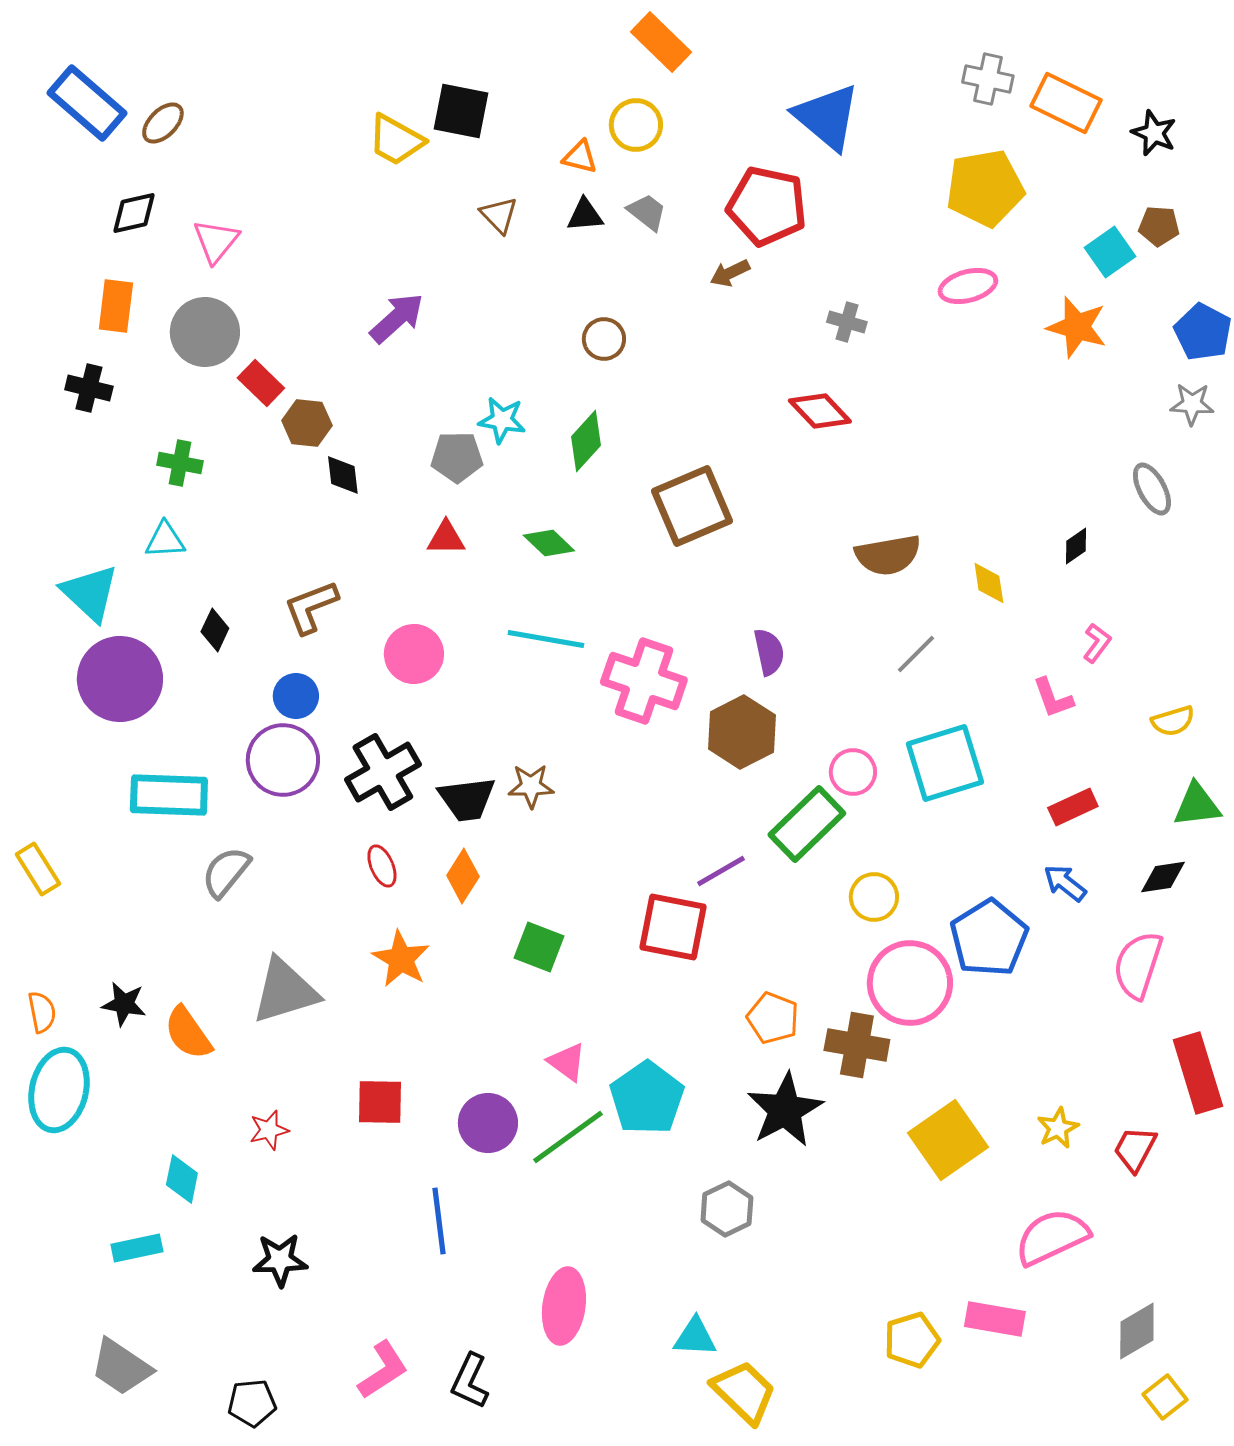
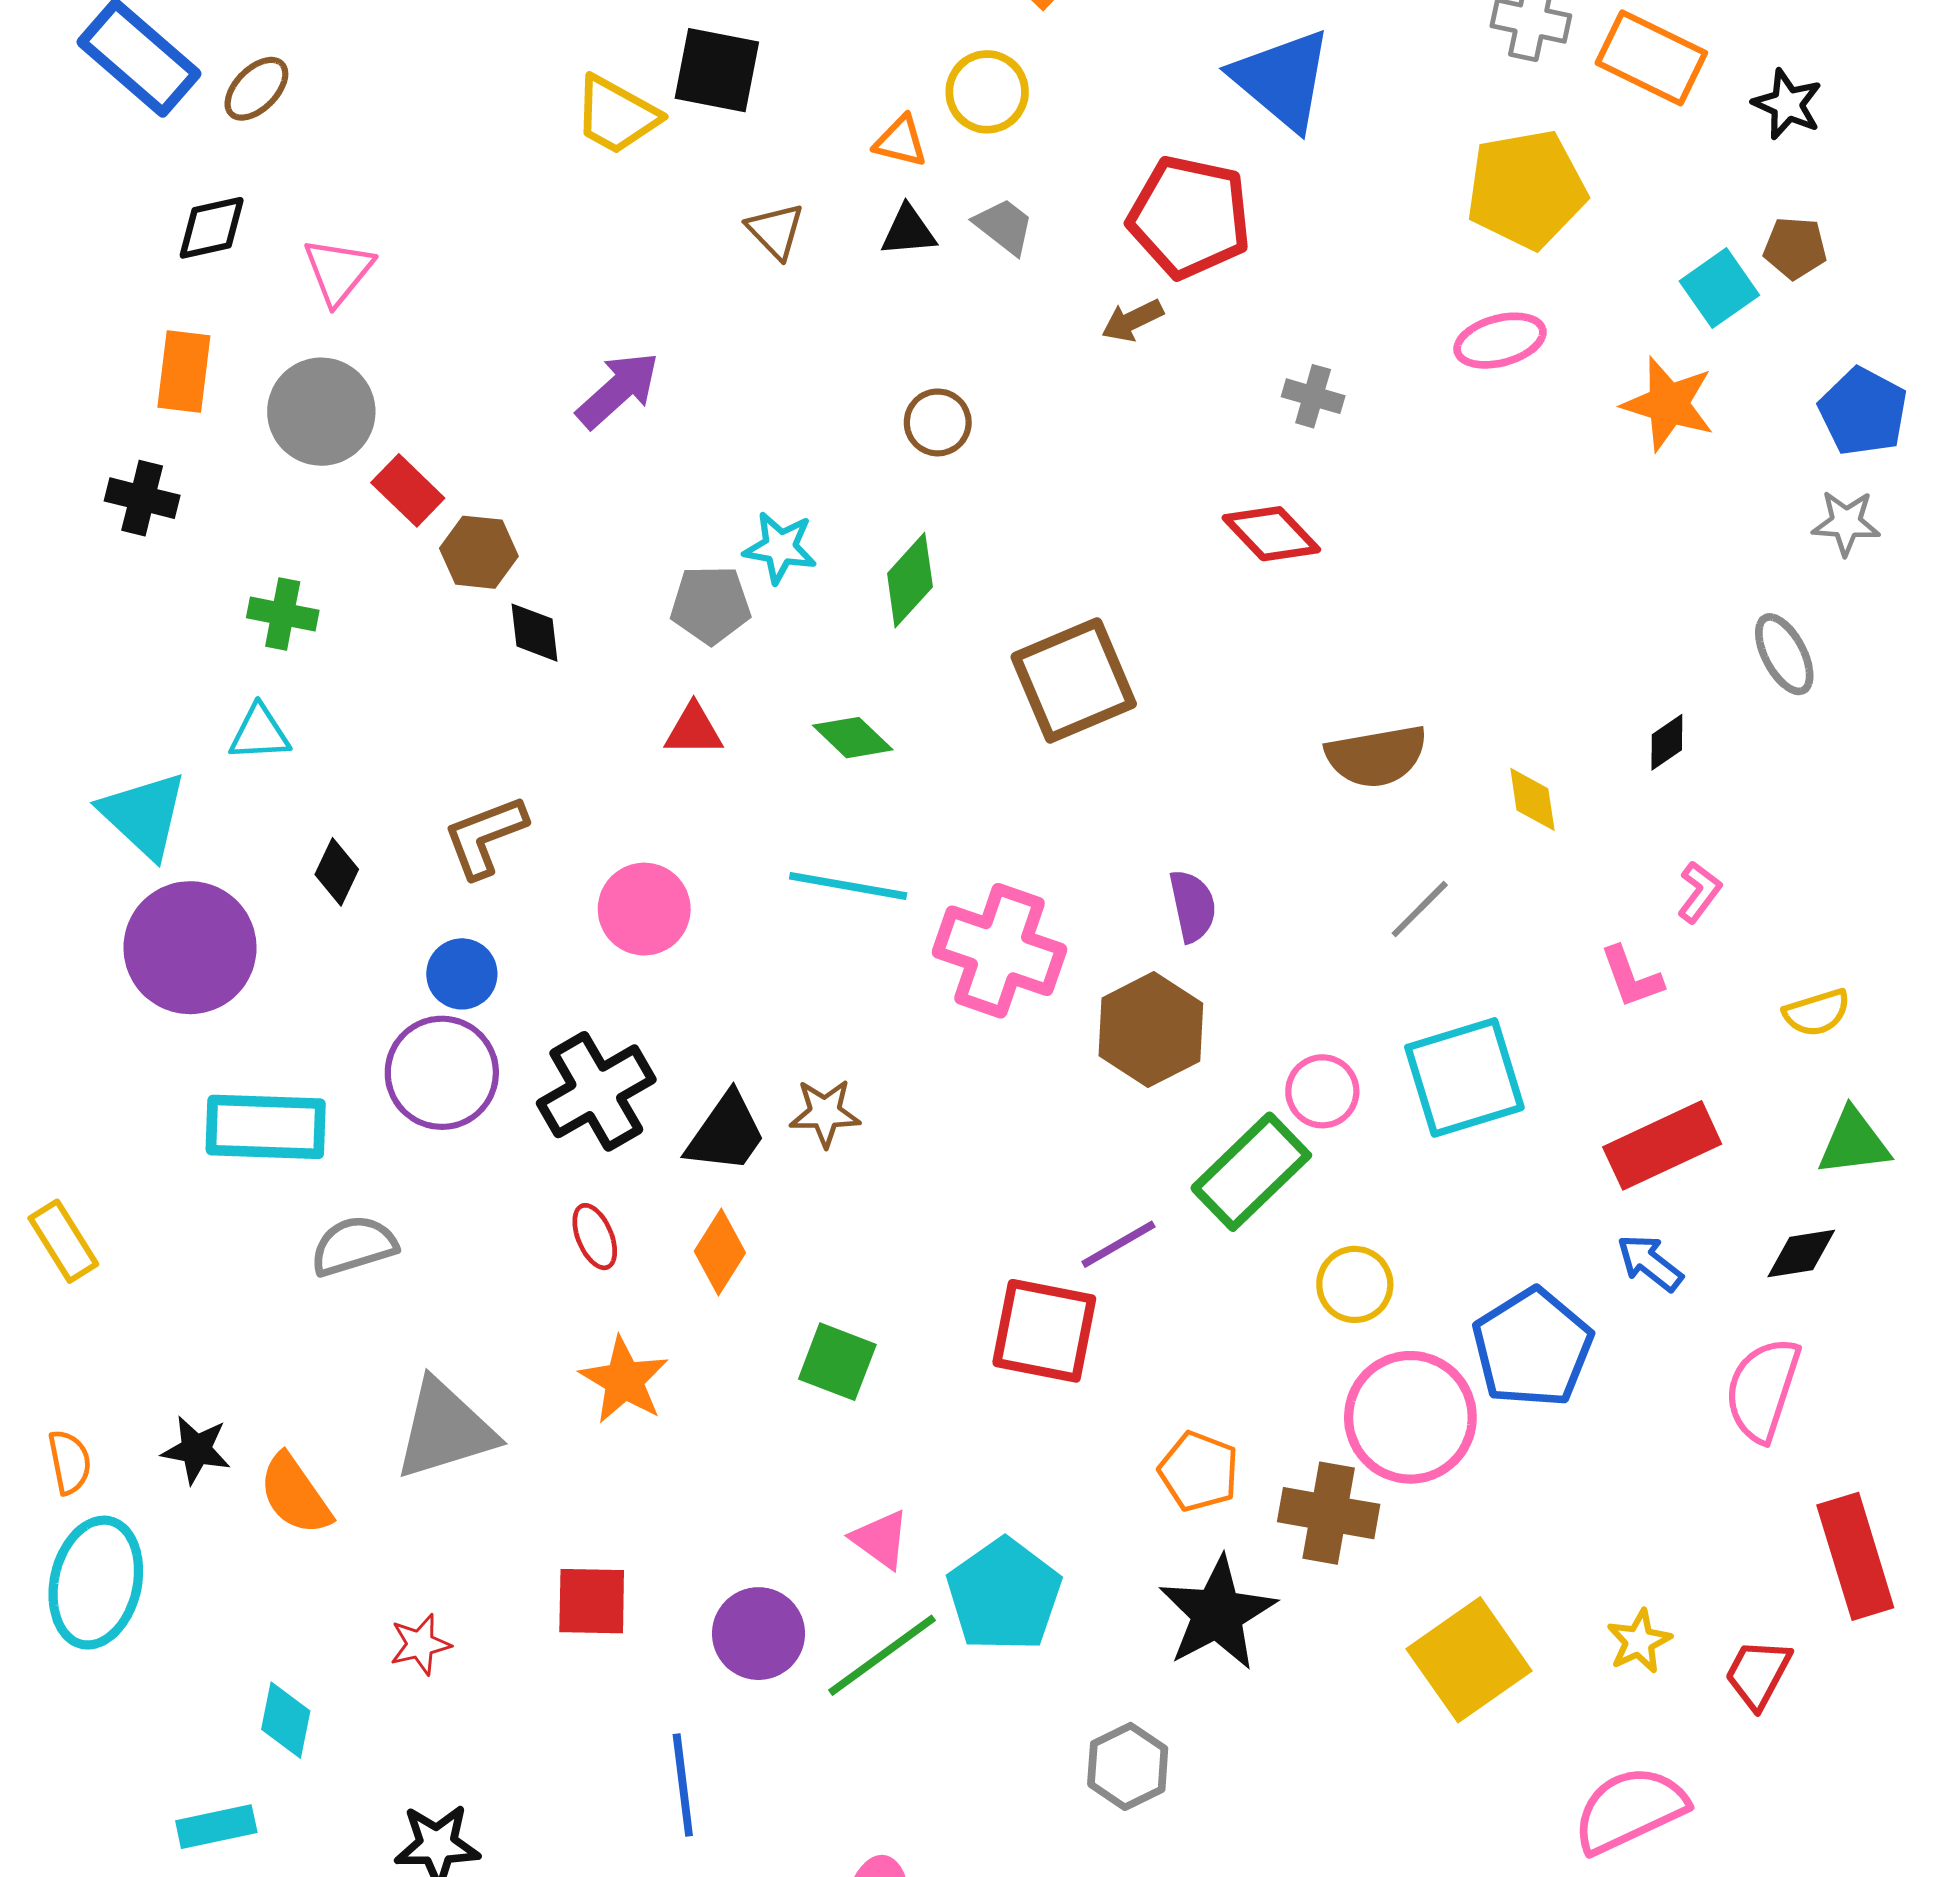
black trapezoid: (467, 799) -> (726, 1133), turned -48
red rectangle: (1073, 807) -> (1662, 1145), size x1.5
gray semicircle: (226, 872) -> (354, 1246), turned 34

